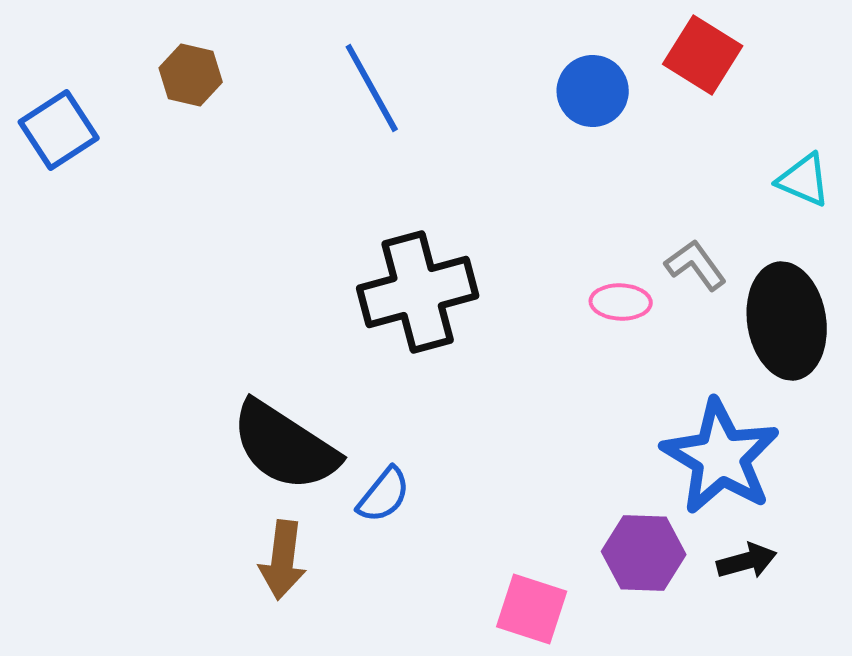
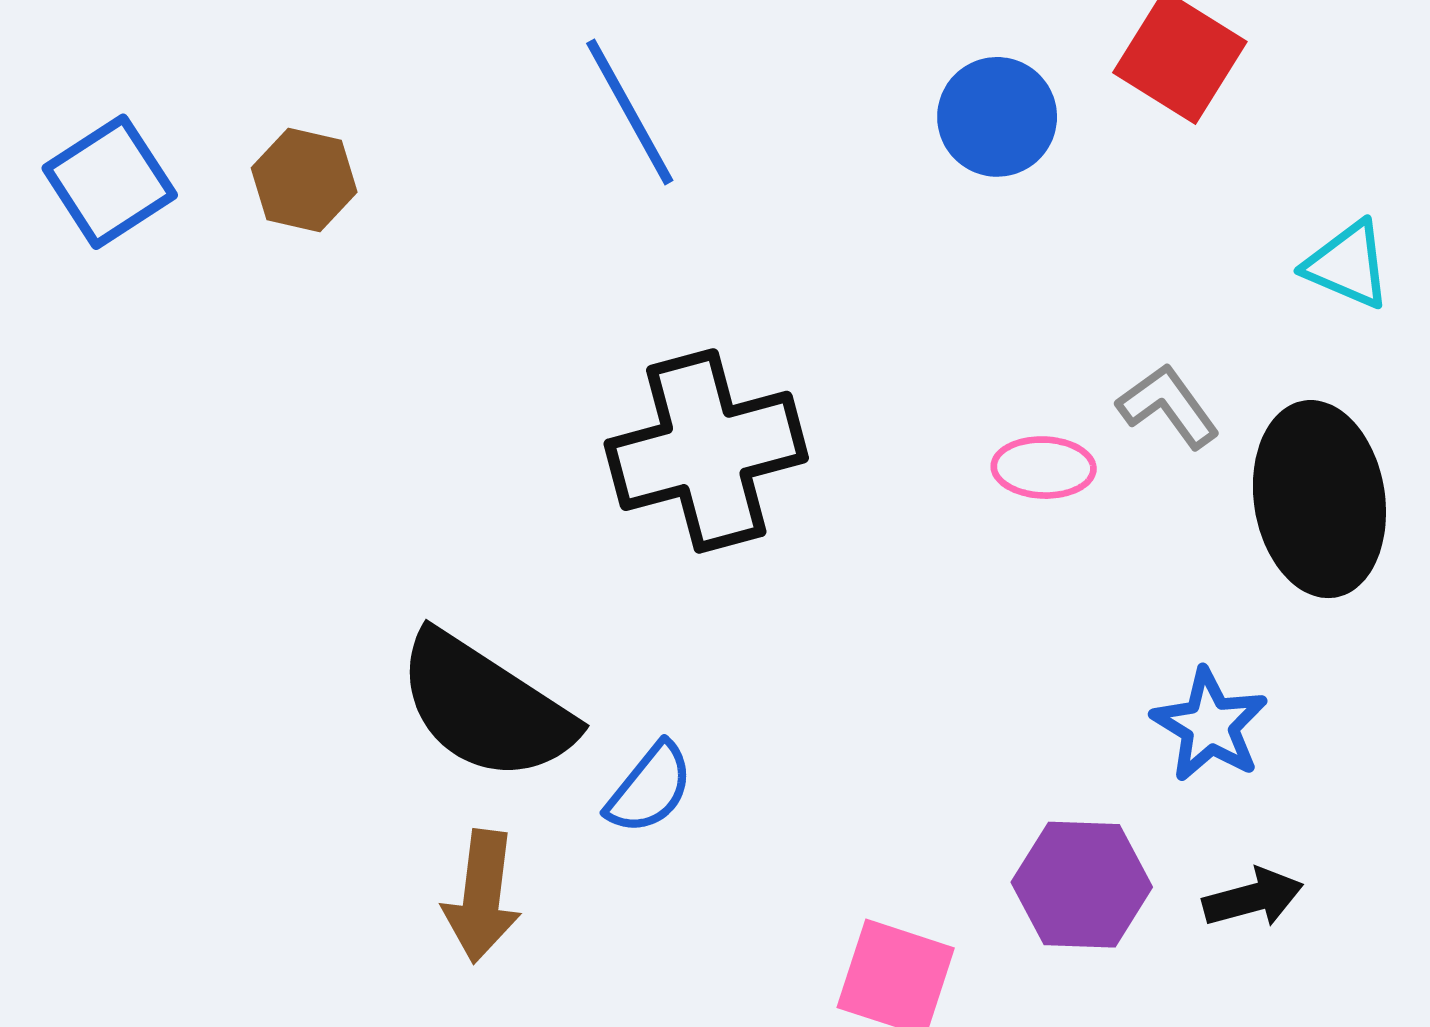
brown hexagon: (191, 75) -> (304, 180), moved
blue star: (721, 457) -> (1210, 725), size x0.6

